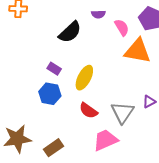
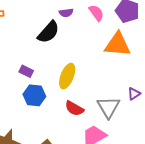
purple semicircle: (98, 14) -> (66, 13), moved
pink semicircle: (122, 27) -> (96, 13), moved
purple rectangle: (54, 69) -> (26, 71), moved

